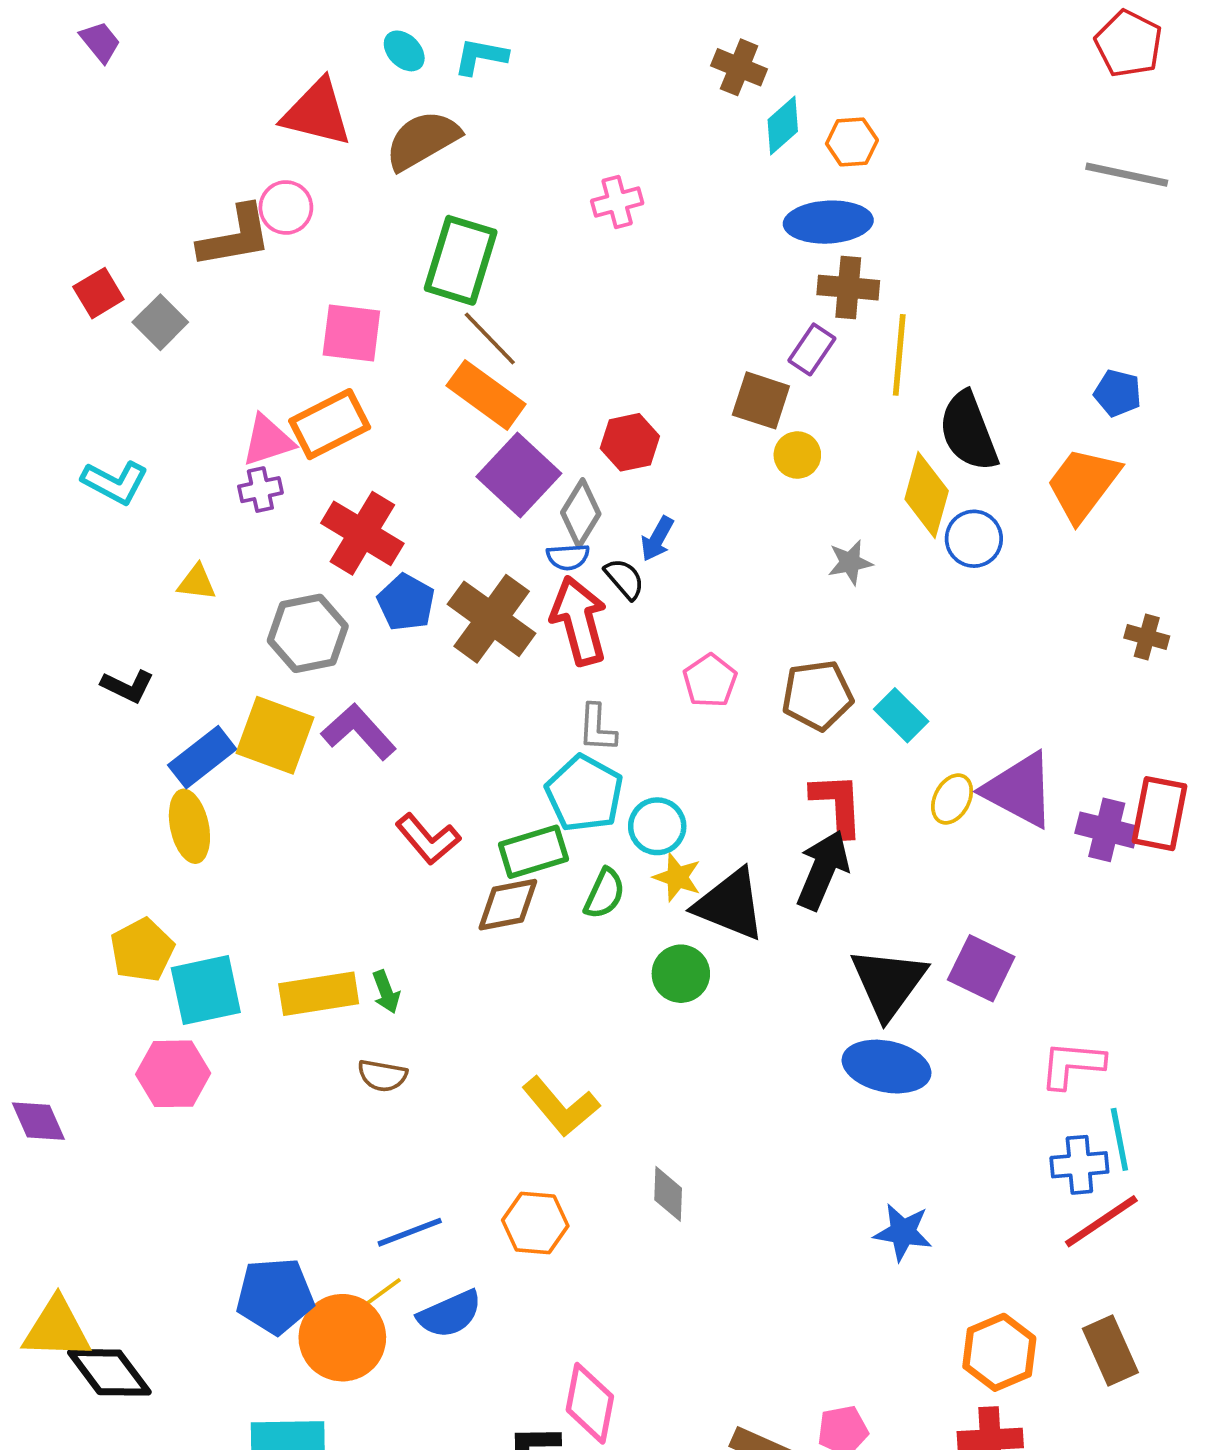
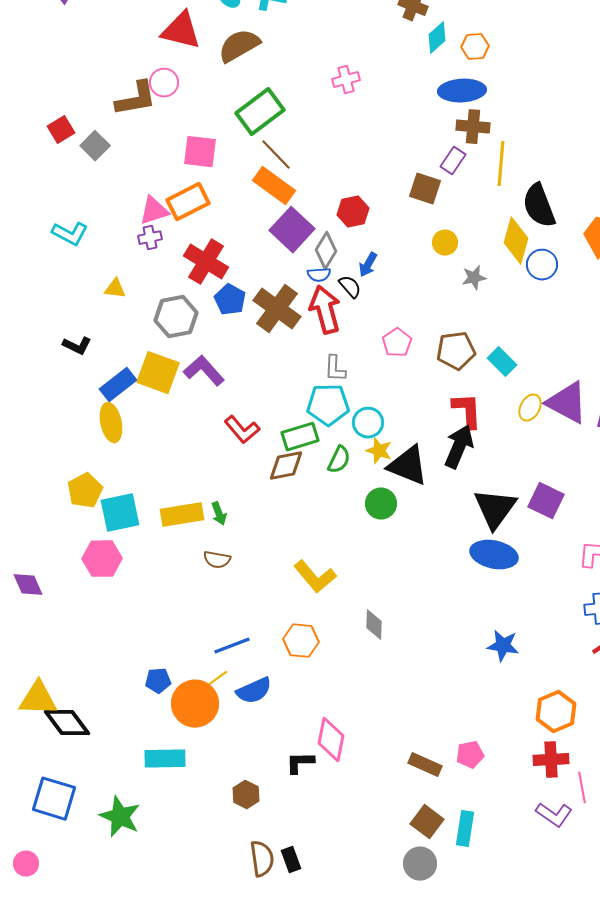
green rectangle: (461, 260) -> (260, 112), turned 36
yellow circle: (797, 455) -> (445, 243), moved
cyan pentagon: (584, 794) -> (328, 405), turned -30
blue pentagon: (275, 1296) -> (158, 681), size x0.6

